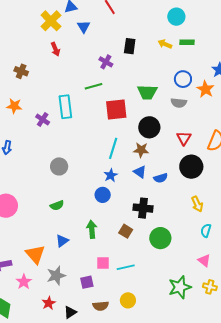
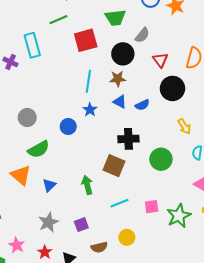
gray semicircle: (179, 103) -> (142, 35), moved, turned -49
gray circle: (59, 166) -> (27, 118), moved
blue circle: (103, 195) -> (68, 126), moved
green semicircle: (57, 205) -> (39, 149), size x1.5
green arrow: (92, 229) -> (87, 185), moved
brown square: (126, 231) -> (114, 166), size x1.5
green circle: (160, 238) -> (161, 159), moved
orange triangle: (35, 254) -> (21, 175), moved
pink square: (103, 263) -> (152, 207), moved
pink star: (24, 282) -> (17, 245), moved

